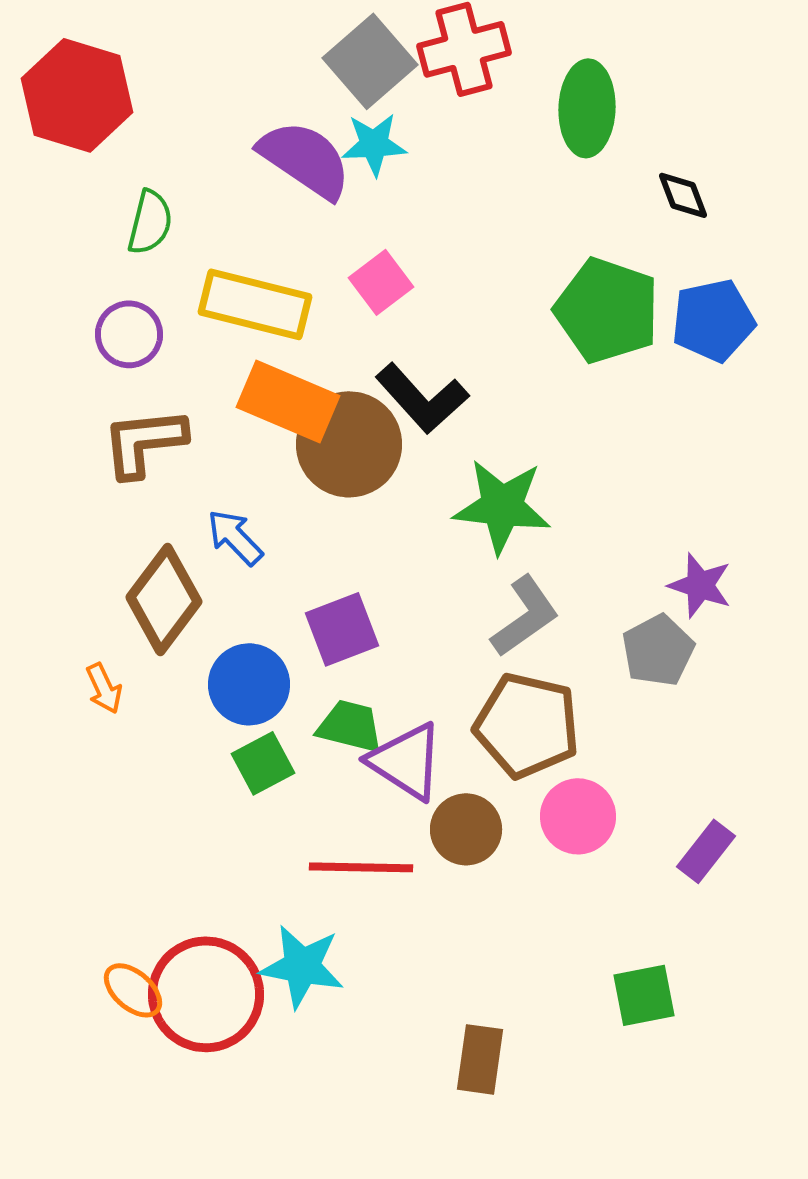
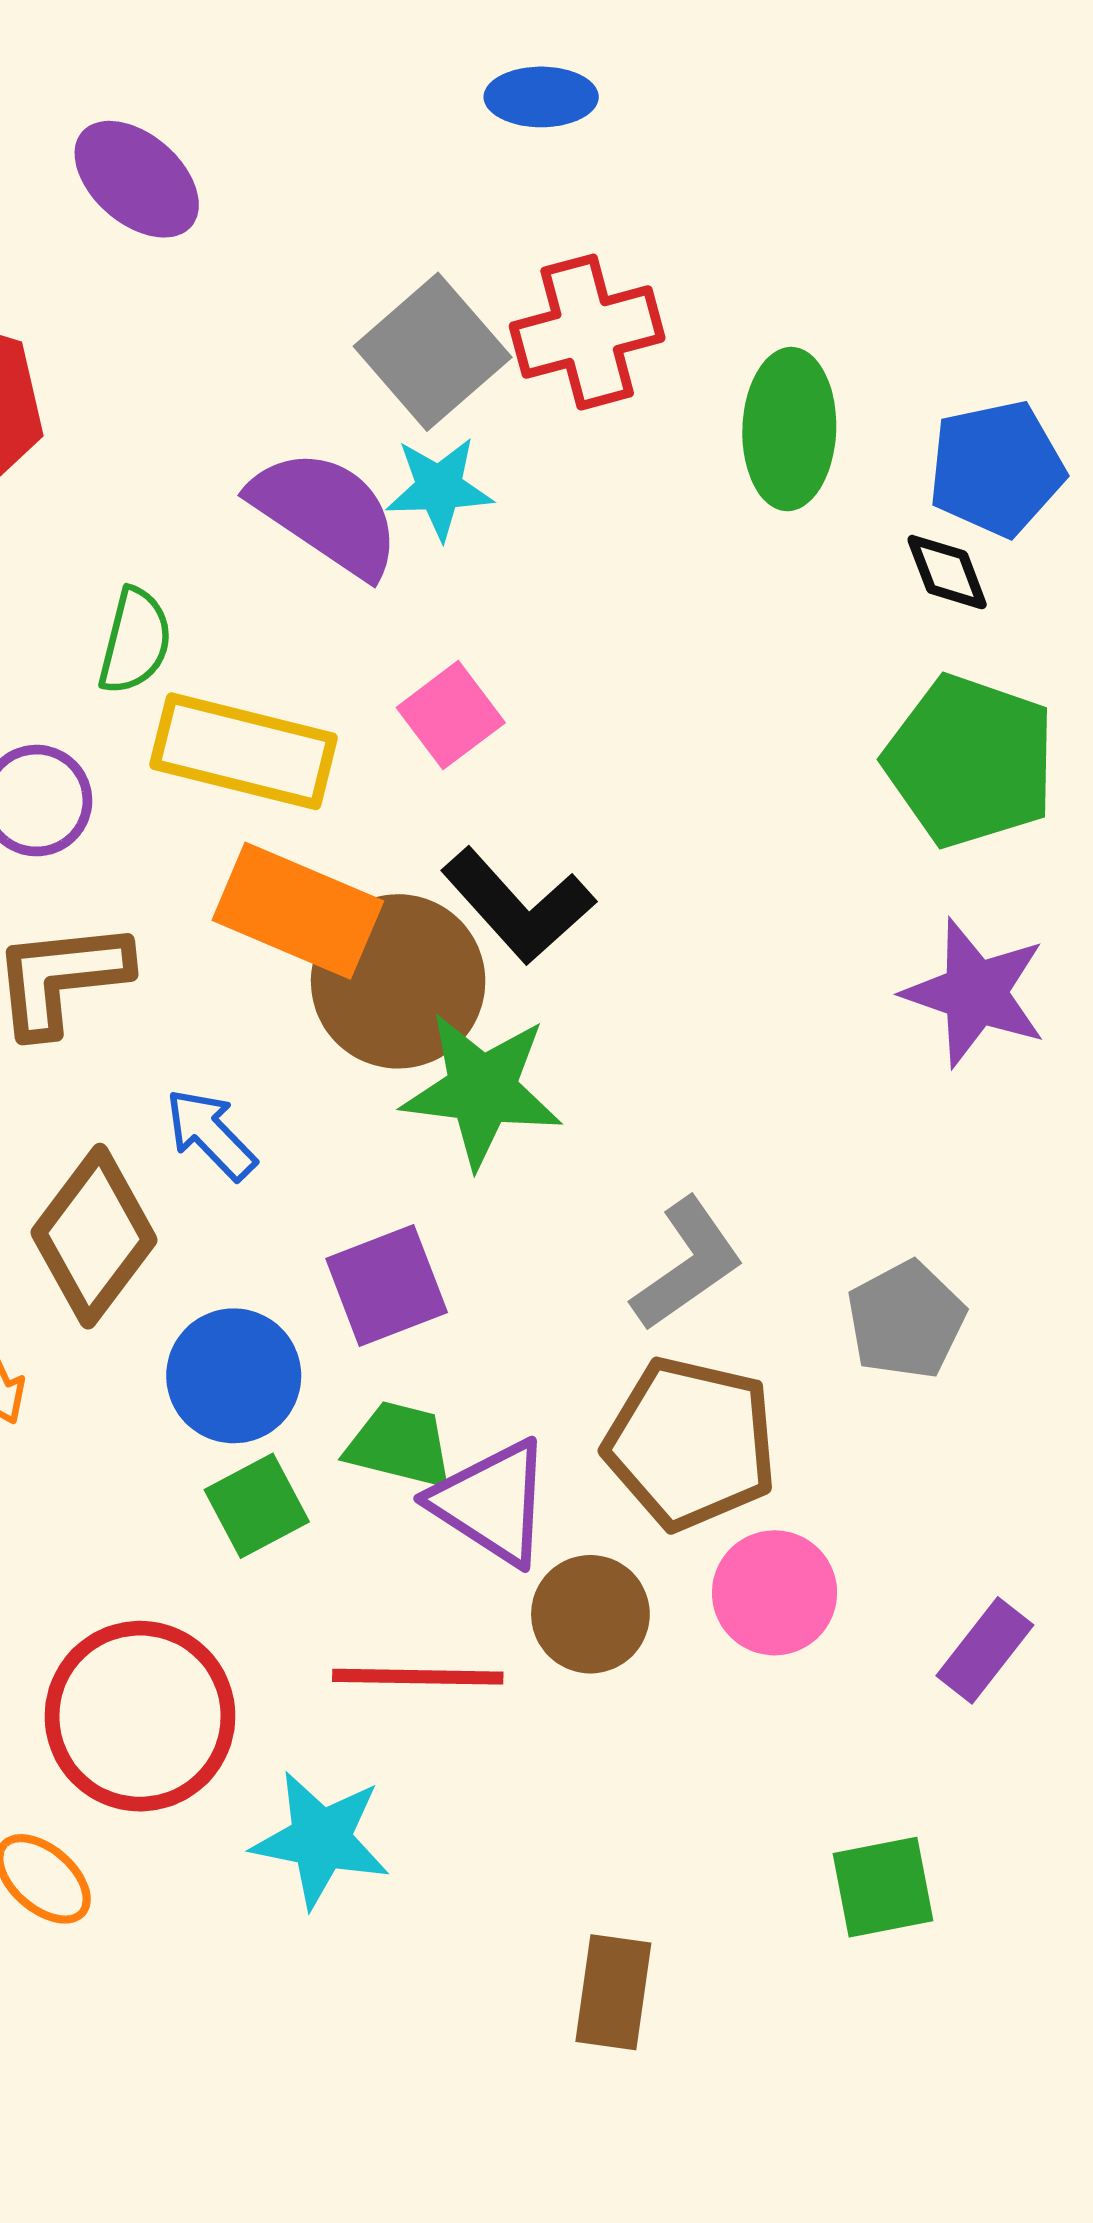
green semicircle: (150, 222) -> (135, 641), moved
green pentagon: (607, 310) -> (970, 761), moved
blue pentagon: (713, 320) -> (996, 468), moved
green star: (502, 506) -> (482, 1090), moved
purple star: (700, 585) -> (975, 993), moved, size x1.4
red circle: (206, 994) -> (140, 1716), moved

